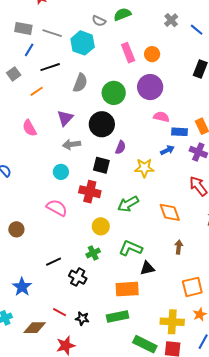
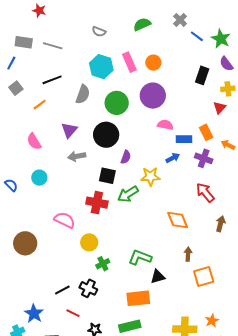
green semicircle: (122, 14) -> (142, 24), moved
gray cross: (171, 20) -> (180, 20), moved
cyan hexagon: (83, 43) -> (101, 67), moved
blue line: (29, 50) -> (11, 63), moved
cyan circle: (61, 172) -> (39, 178), moved
green arrow: (128, 204) -> (128, 194), moved
yellow circle: (101, 226) -> (89, 242), moved
brown circle: (16, 229) -> (25, 243), size x1.5
black line: (54, 262) -> (62, 290), moved
blue star: (22, 287) -> (34, 313), moved
orange square: (192, 287) -> (204, 276), moved
red line: (60, 312) -> (73, 313), moved

